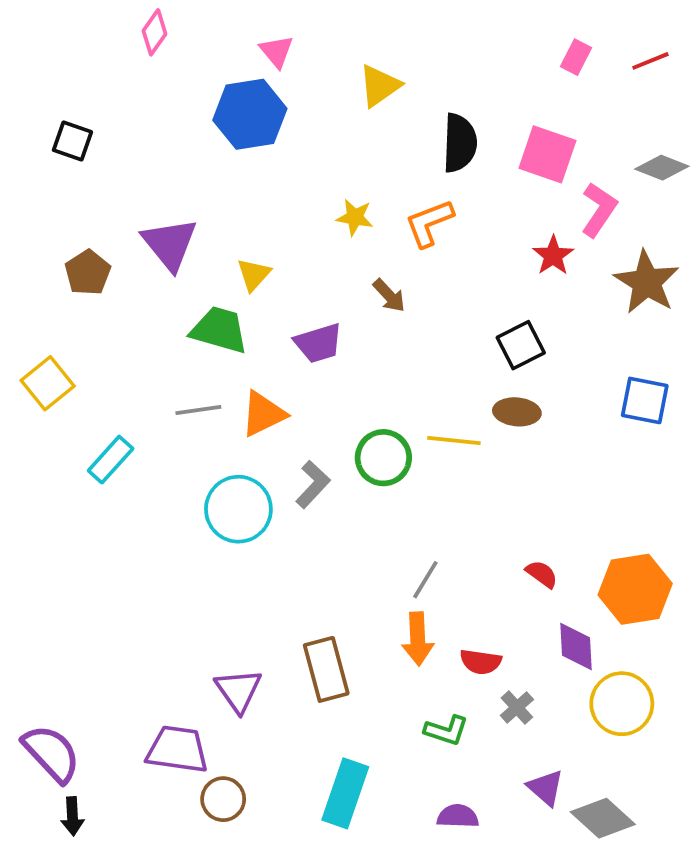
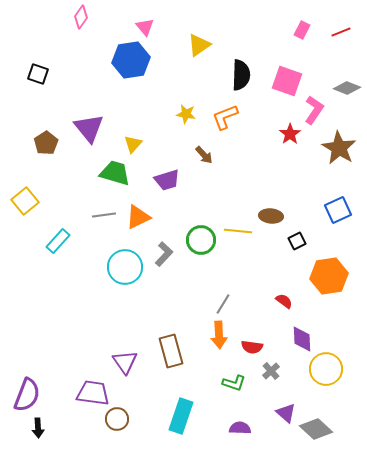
black square: (521, 345) -> (297, 241), moved, size x0.7
blue square: (645, 400) -> (338, 210), turned -36
orange hexagon: (635, 589) -> (329, 276), moved
purple semicircle: (51, 753) -> (27, 395), turned 64

